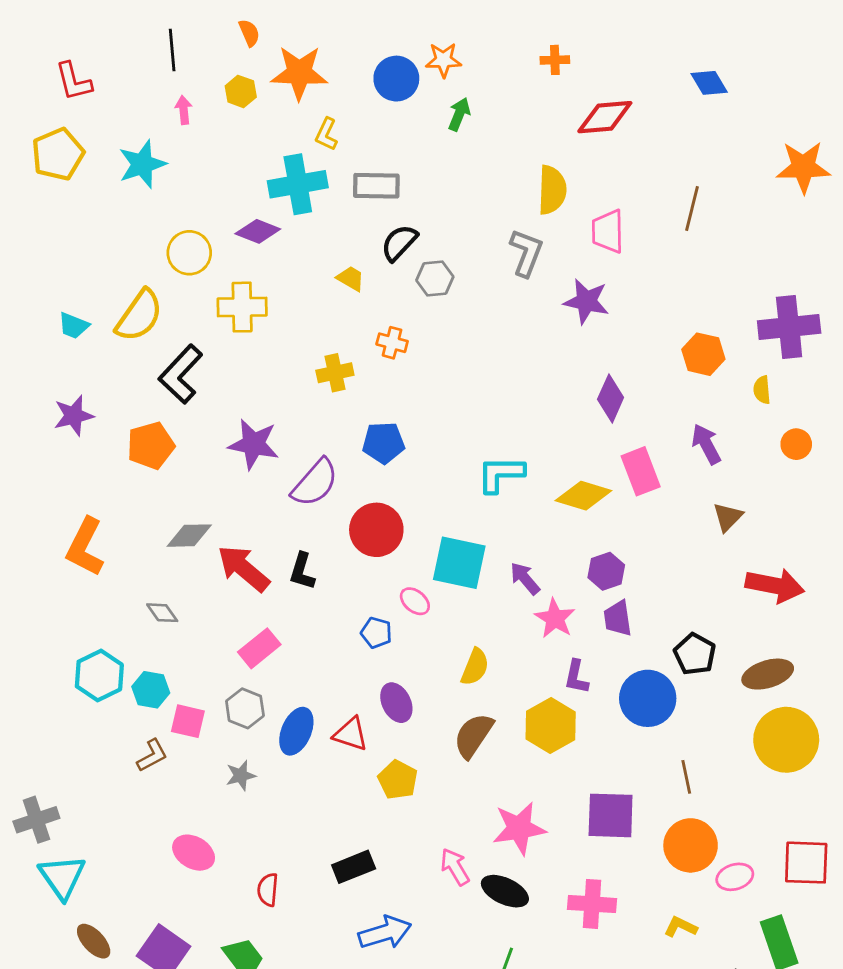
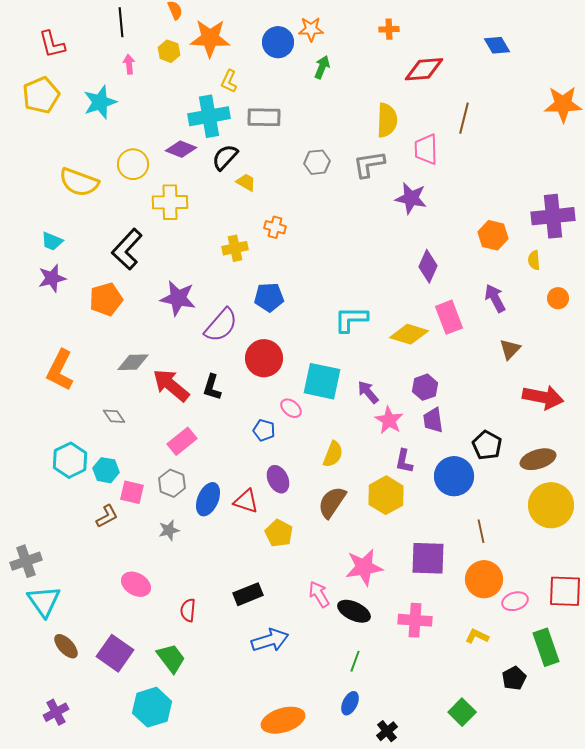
brown line: (692, 209) -> (464, 118), moved
black semicircle: (399, 243) -> (225, 157), moved
gray L-shape: (526, 253) -> (369, 164), turned -120
gray hexagon: (435, 278) -> (317, 162), moved
yellow semicircle: (139, 316) -> (79, 182), moved, turned 75
cyan trapezoid: (74, 326) -> (52, 241), moved

